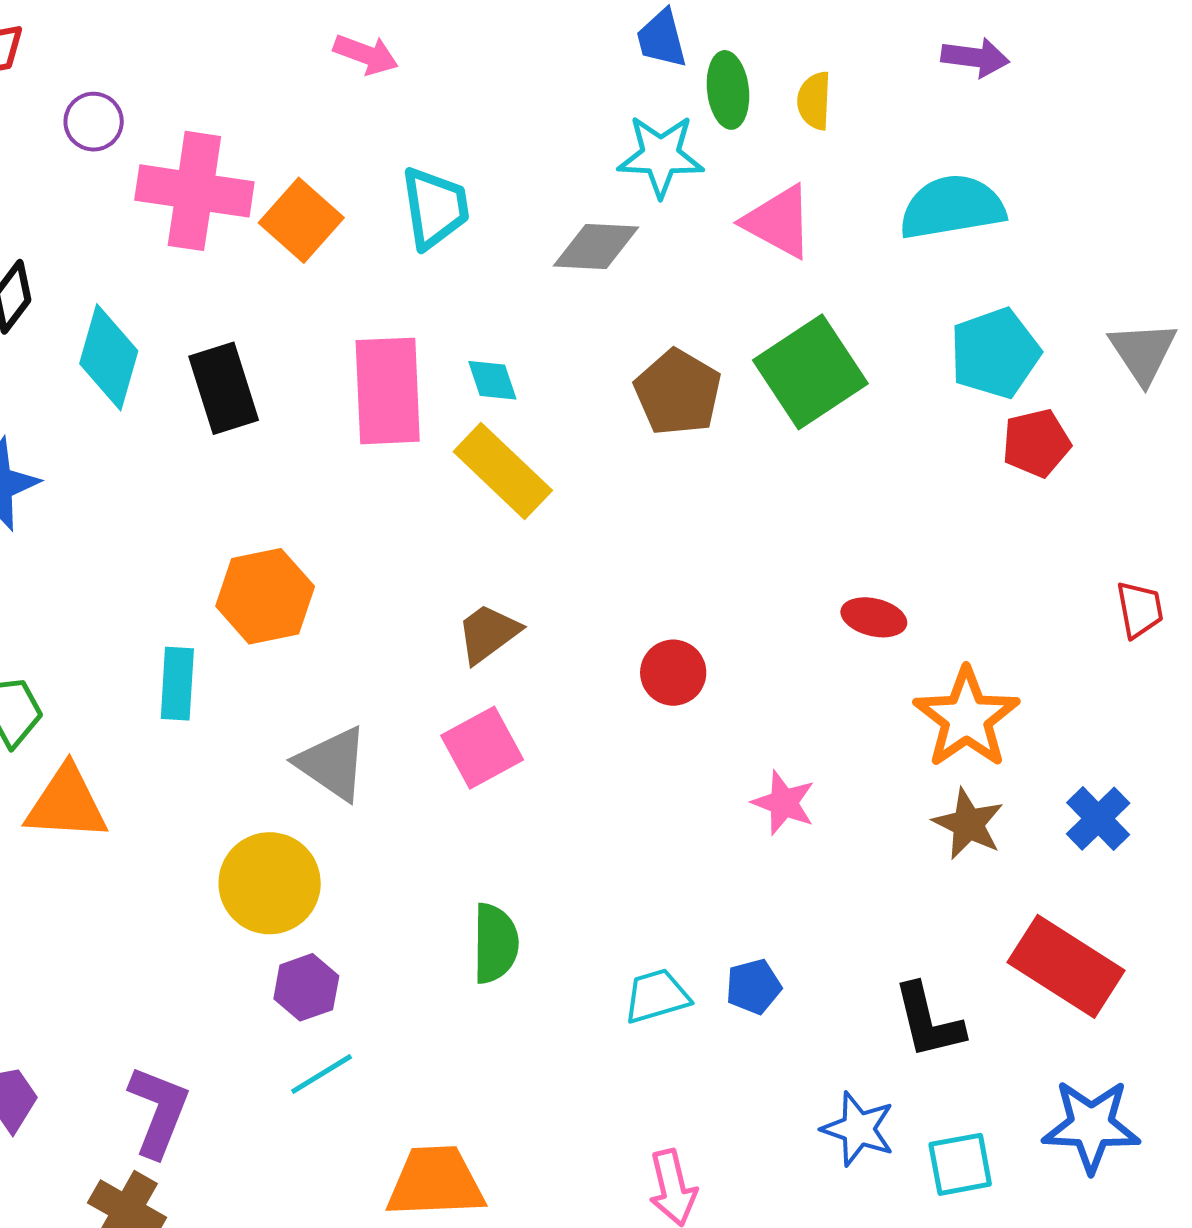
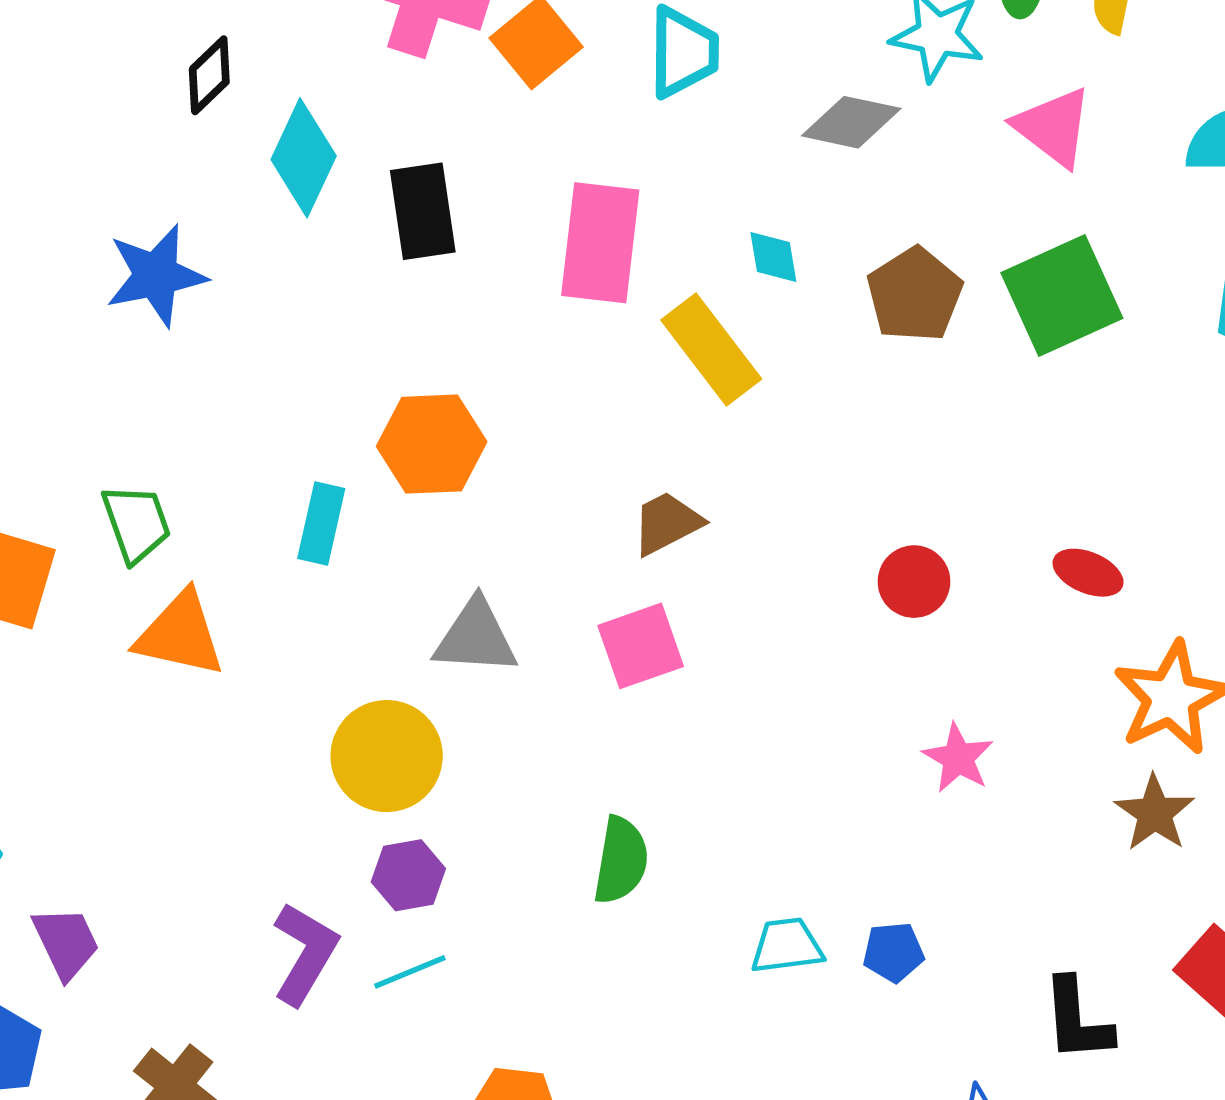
cyan diamond: (492, 380) -> (773, 257), moved
red circle: (673, 673) -> (914, 582), moved
gray triangle: (332, 764) -> (476, 637), turned -40
purple L-shape: (159, 1111) -> (305, 953), moved

